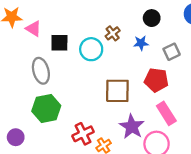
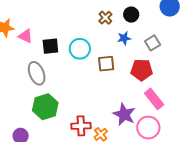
brown cross: (113, 33) -> (105, 18), moved
brown square: (117, 91) -> (106, 64), moved, size x0.7
red cross: (83, 134) -> (81, 126), turned 30

